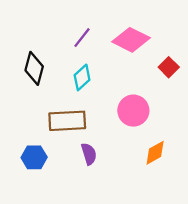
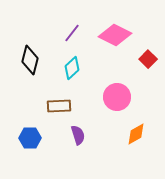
brown rectangle: (67, 121) -> (59, 106), size x0.7

